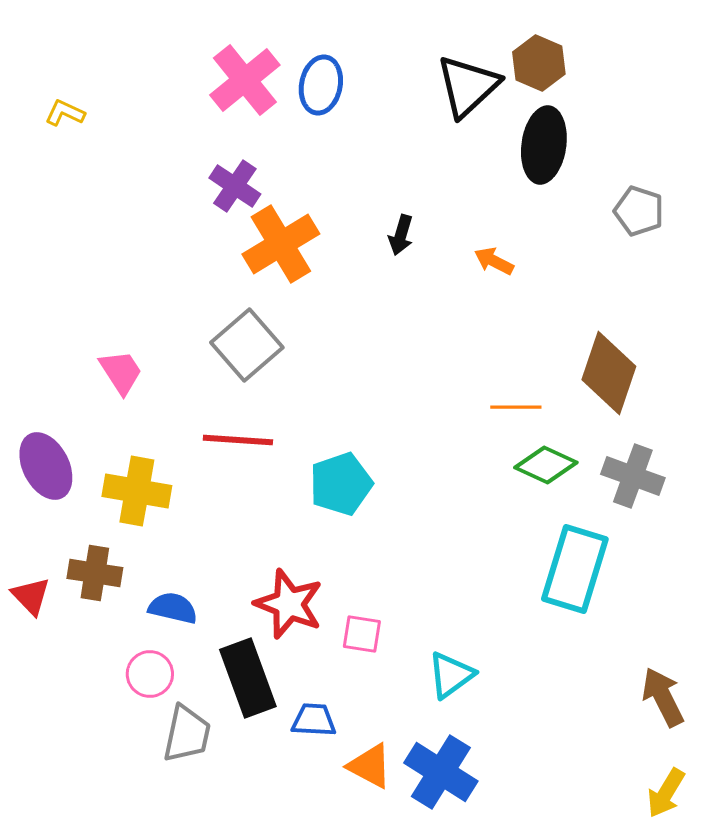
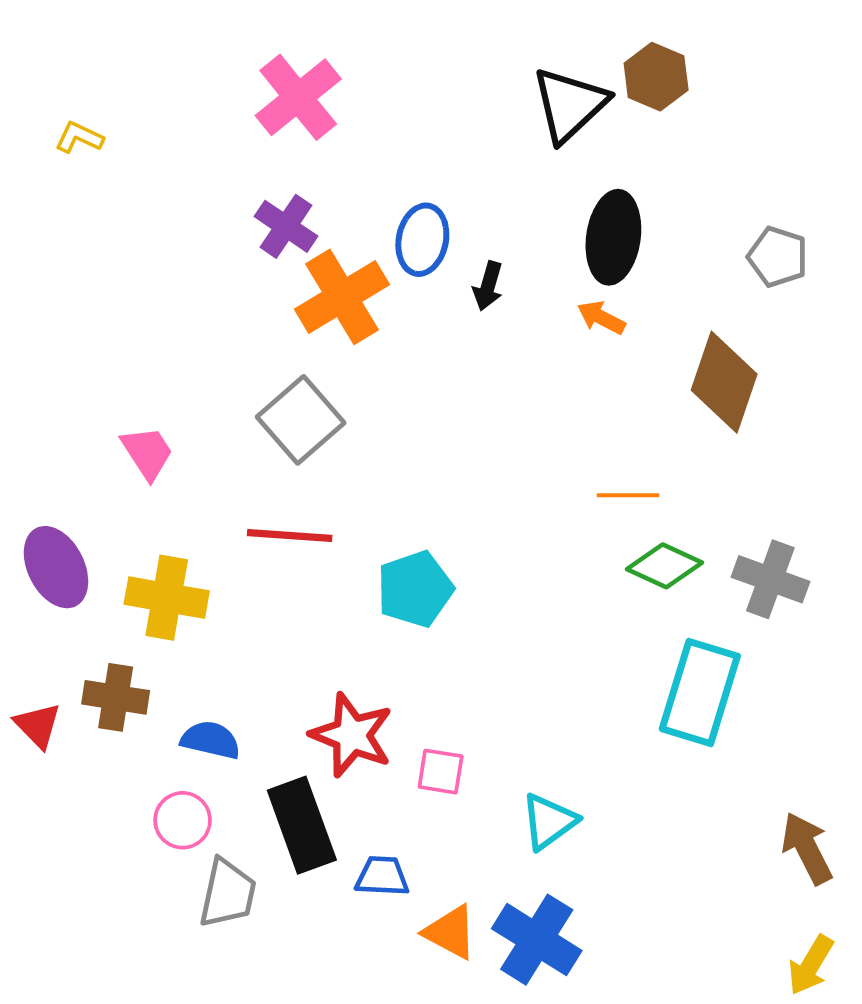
blue ellipse: (321, 85) -> (422, 240), moved
black ellipse: (544, 145) -> (613, 237), moved
brown diamond: (609, 373) -> (724, 382), moved

